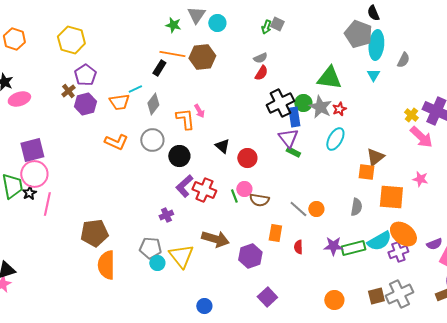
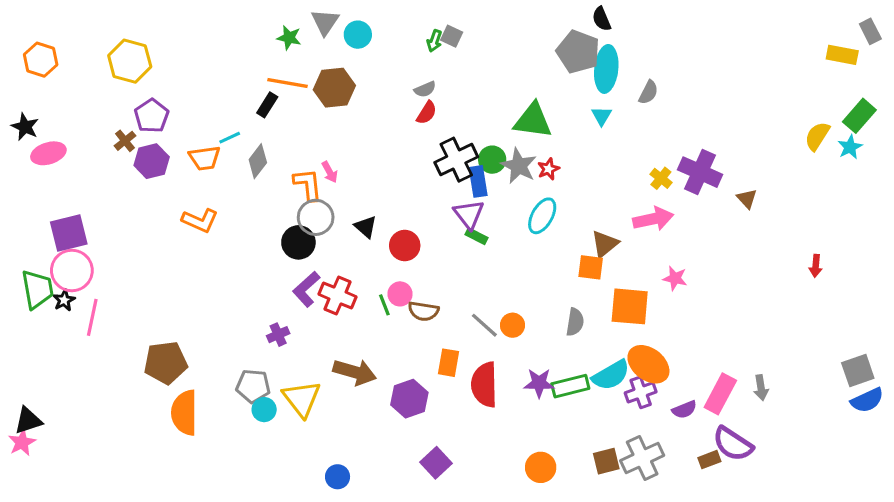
pink arrow: (421, 137) -> (653, 219), moved, turned -55
gray circle: (152, 140) -> (316, 217), moved
purple semicircle: (434, 244) -> (684, 410), moved
red semicircle: (298, 247) -> (484, 385), size x2.0

